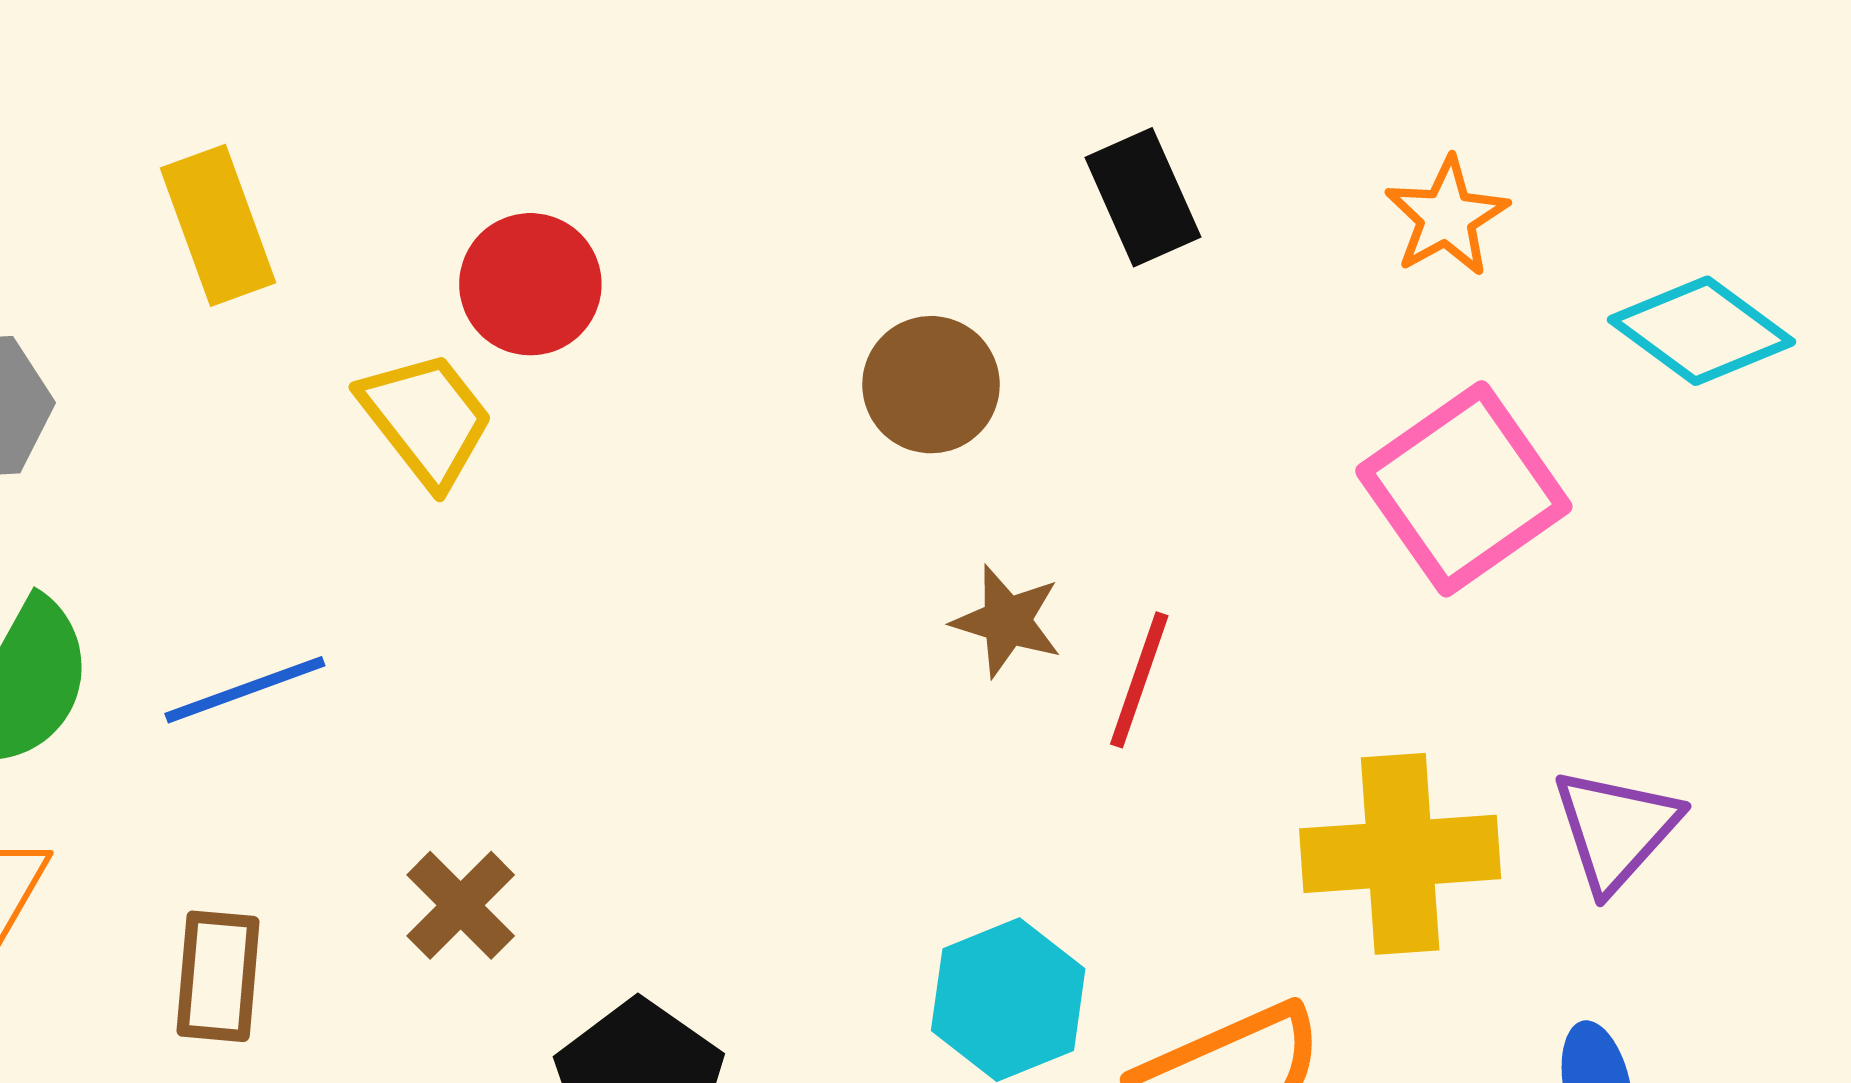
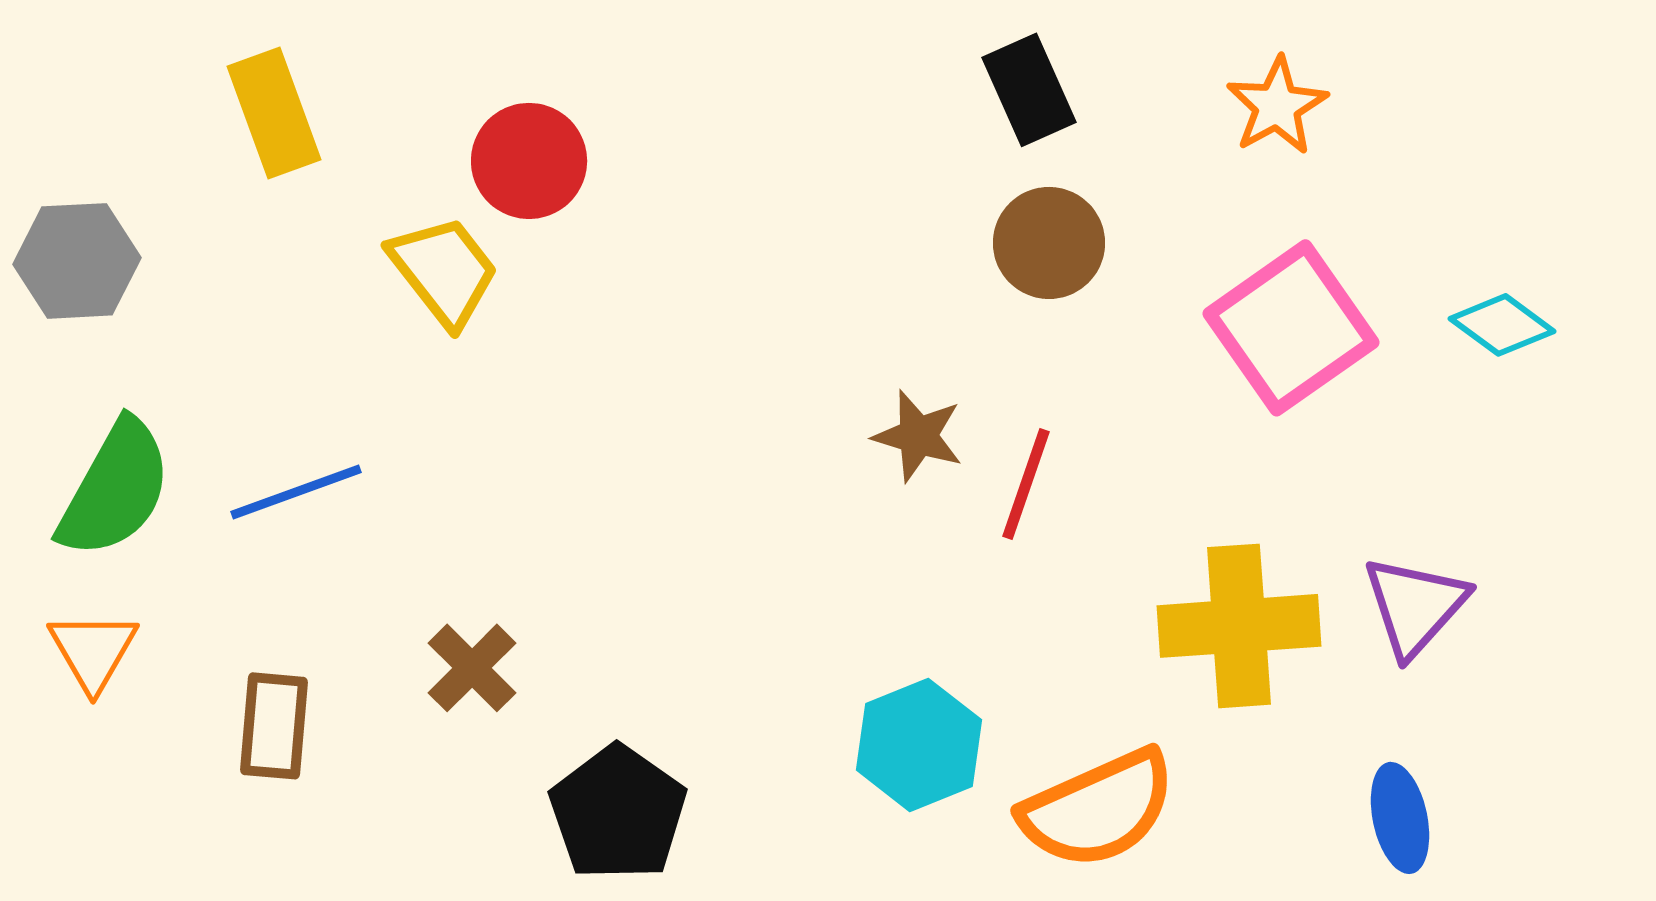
cyan diamond: (1702, 331) -> (1502, 325), moved, size x0.7
brown circle: (931, 385) -> (1049, 243), moved

